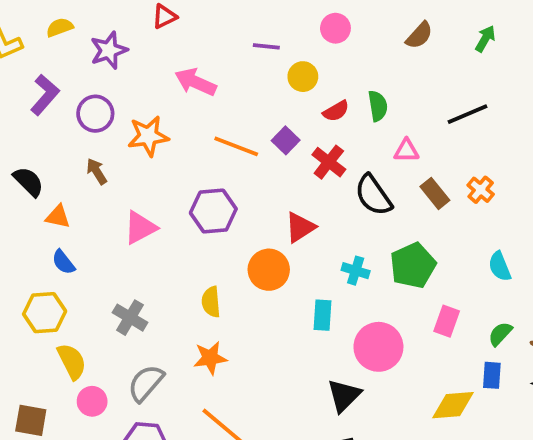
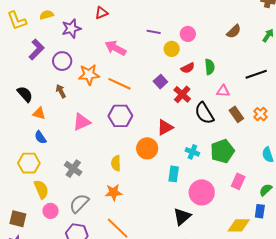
pink circle: (335, 28) -> (188, 34), moved
orange line: (236, 146) -> (120, 84), moved

